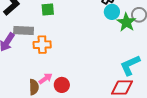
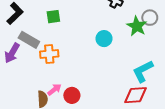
cyan circle: (112, 12) -> (104, 39), moved
gray rectangle: (24, 30) -> (29, 40), turned 30

